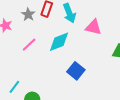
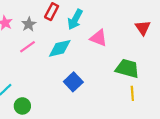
cyan arrow: (69, 13) -> (75, 19), turned 42
gray star: (28, 14) -> (29, 24), moved

